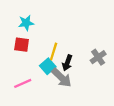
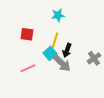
cyan star: (26, 23) -> (58, 15), moved
gray cross: (98, 57) -> (94, 58), moved

